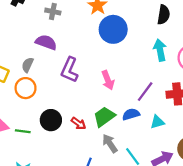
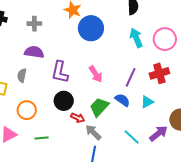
orange circle: (26, 88) -> (27, 110), moved
blue semicircle: (131, 114) -> (122, 100), turned 63
black circle: (51, 120) -> (64, 101), moved
green line: (23, 131) -> (42, 138), moved
gray arrow: (110, 143) -> (93, 132), moved

